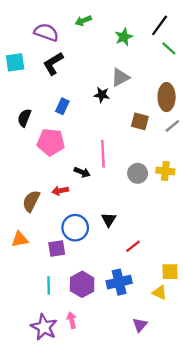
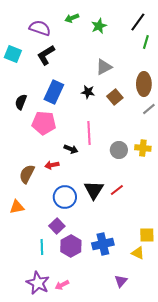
green star: (124, 37) -> (99, 26), moved
green line: (169, 48) -> (146, 42), turned 64
cyan square: (15, 62) -> (13, 54), turned 30
black star: (102, 95) -> (88, 92), moved
blue rectangle: (62, 106) -> (54, 92), size x1.6
brown square: (140, 121) -> (115, 97), moved, turned 35
black triangle: (109, 220) -> (94, 190), size x1.5
red line: (133, 246) -> (117, 190), moved
purple square: (57, 249) -> (57, 226), moved, turned -35
pink arrow: (72, 320) -> (62, 285), moved, turned -104

